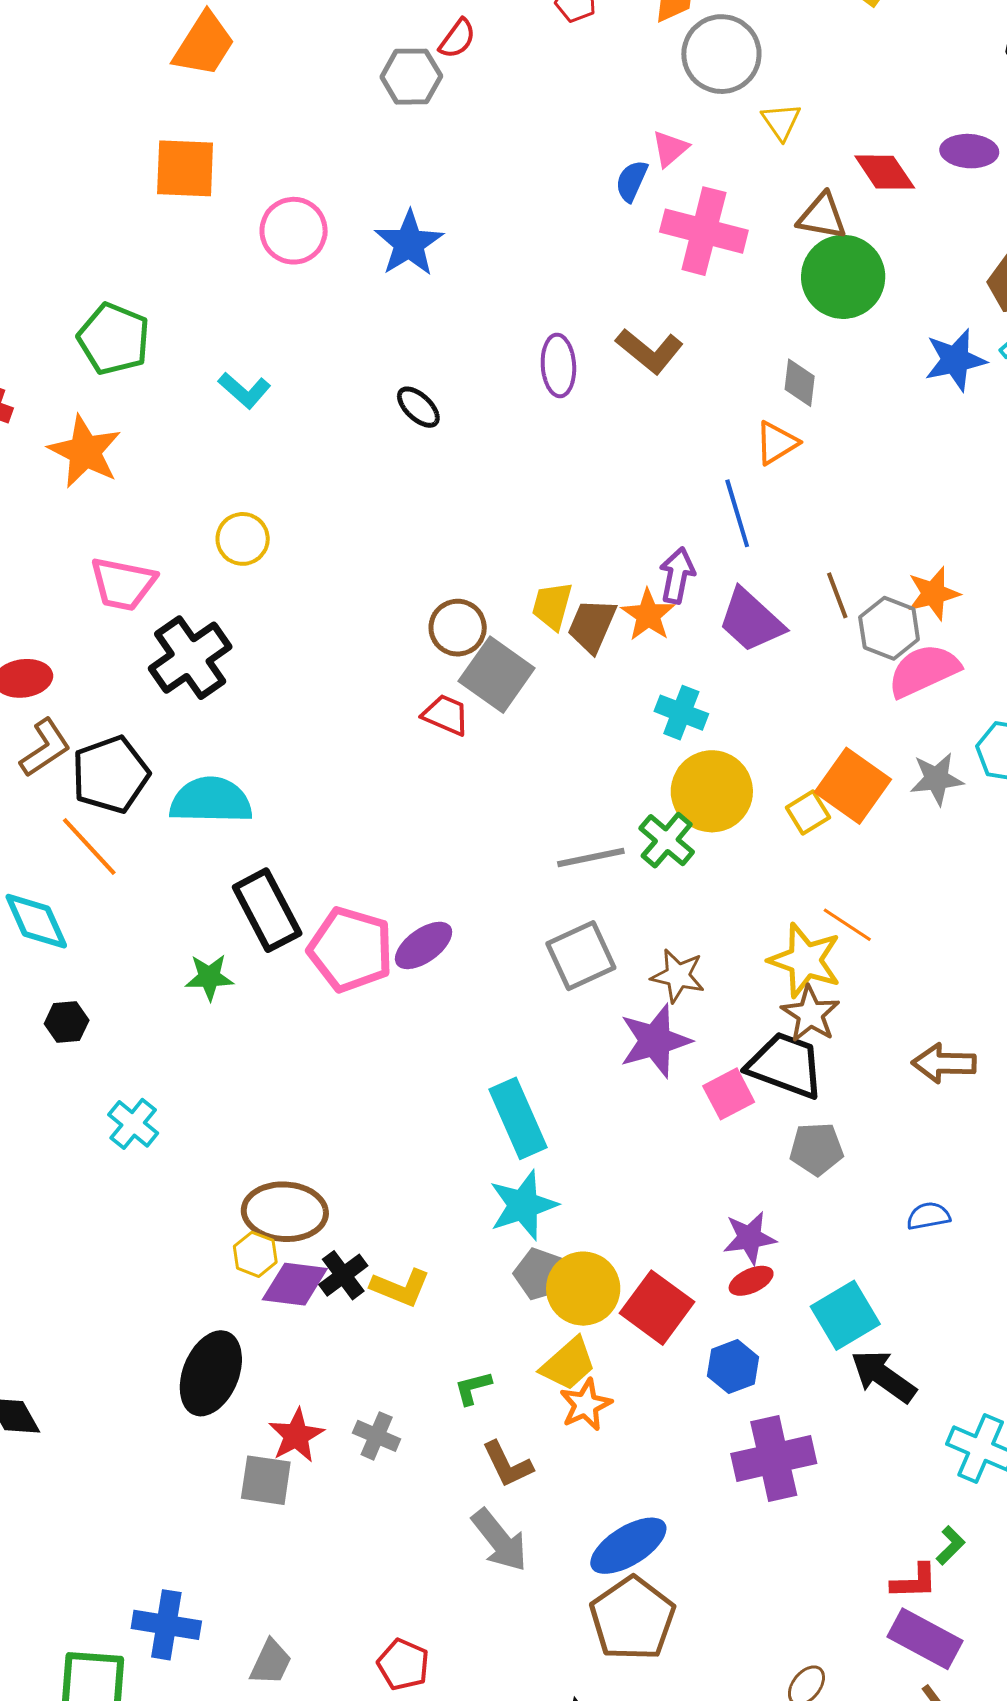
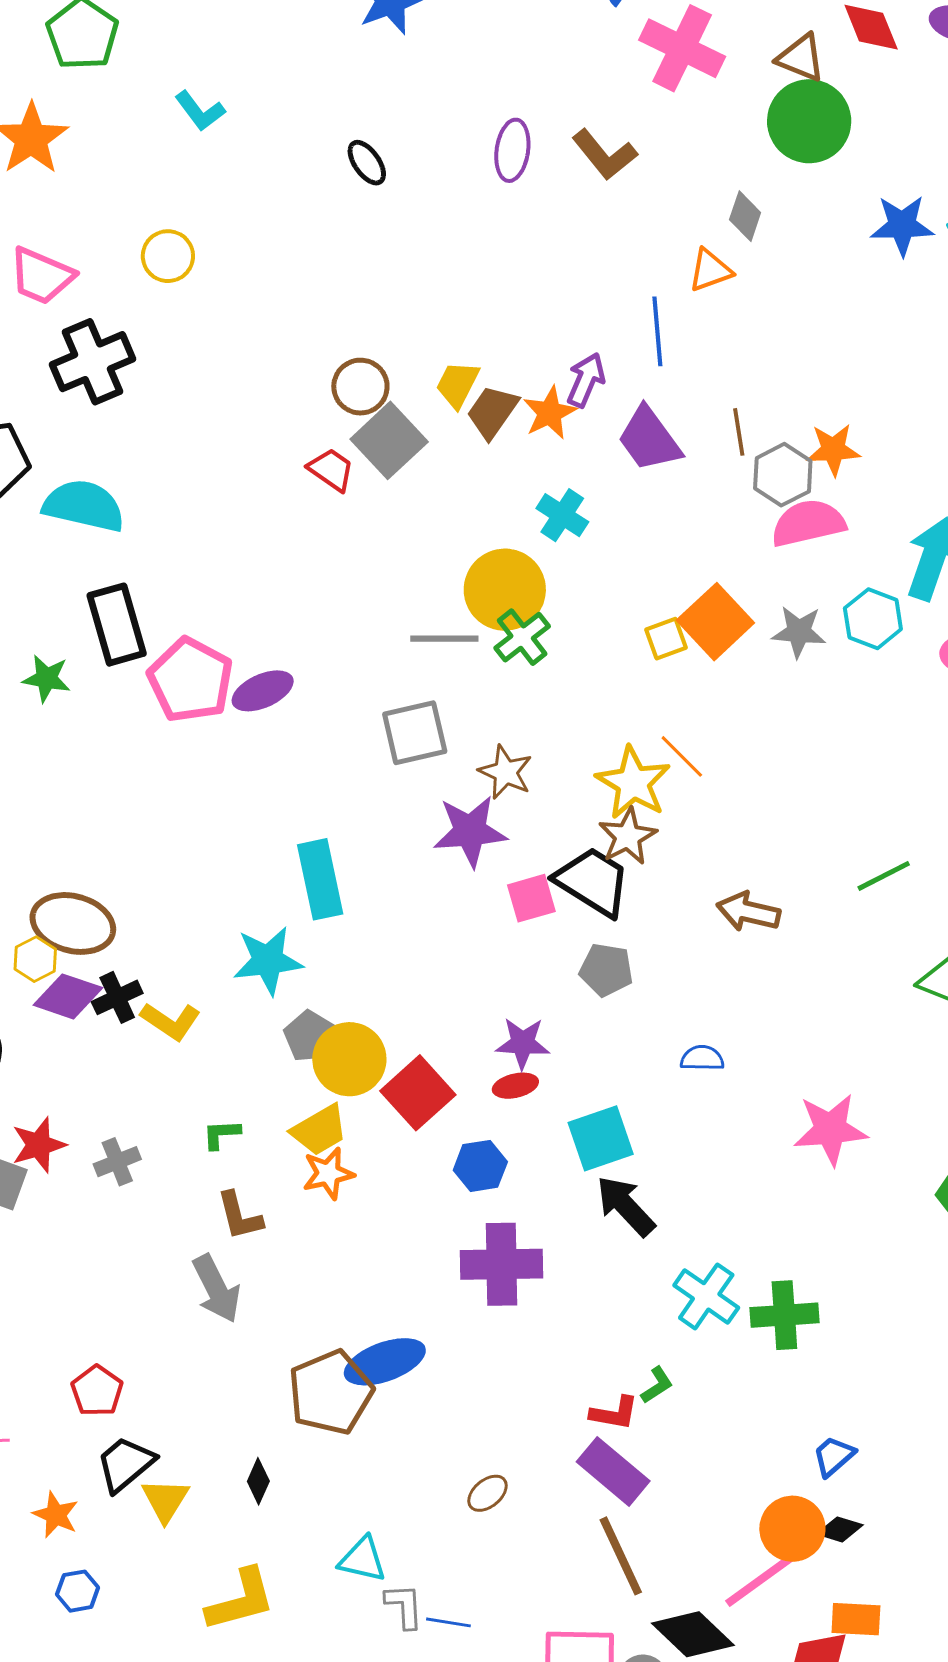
yellow circle: (712, 791) -> (505, 590), moved
cyan star: (523, 1205) -> (268, 961), moved
gray cross: (377, 1436) -> (117, 1162), turned 33
blue ellipse: (628, 1546) -> (385, 1362), moved

